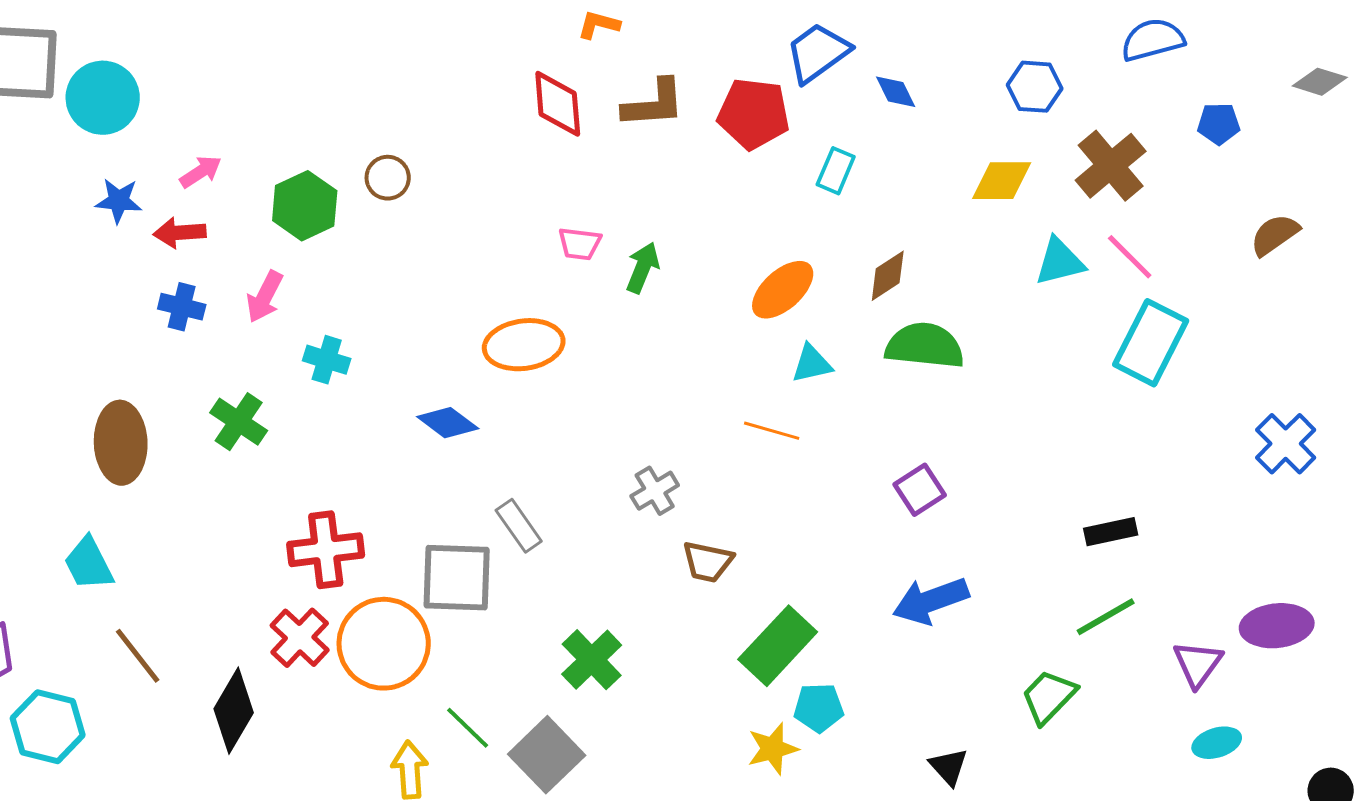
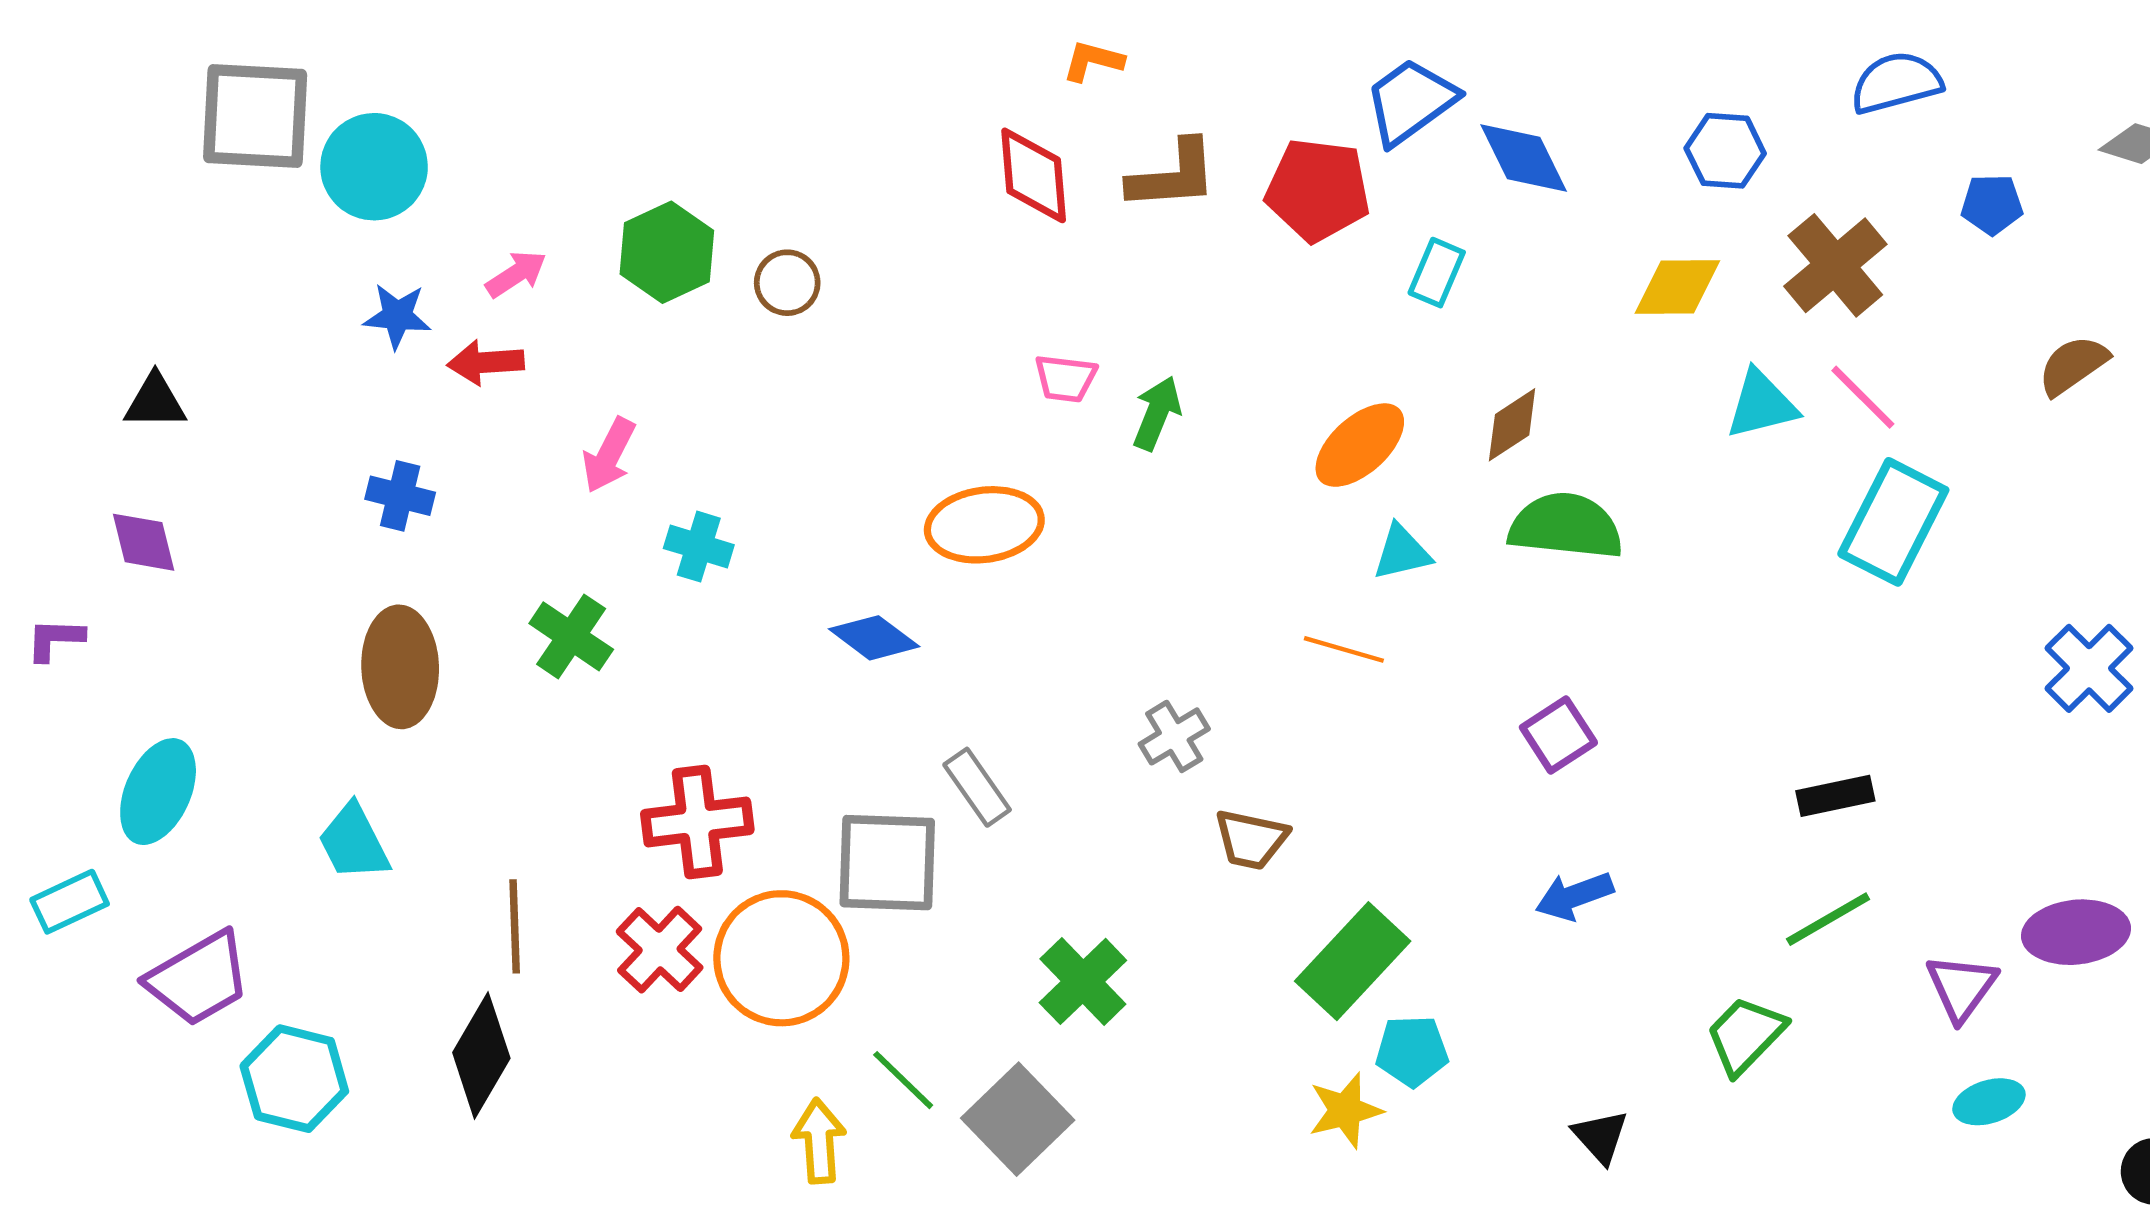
blue diamond: (896, 92) -> (1524, 158), size x1.5
green hexagon: (305, 206) -> (667, 252), moved
blue cross: (182, 307) -> (400, 496), moved
blue arrow: (931, 601) -> (1574, 896), size x0.7
brown line: (138, 656) -> (515, 926), moved, turned 36
black diamond: (234, 711) -> (481, 1055), moved

